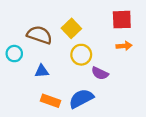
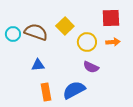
cyan circle: (14, 54) -> (13, 34), moved
yellow circle: (81, 55) -> (87, 42), moved
orange rectangle: (50, 101) -> (46, 92), turned 60

